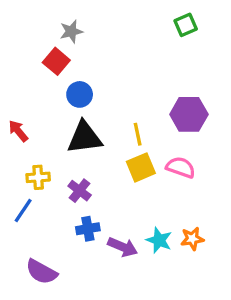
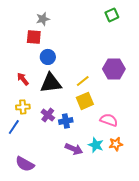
red square: (56, 61) -> (34, 37), turned -35
red arrow: (18, 131) -> (23, 79), moved
yellow line: (138, 134) -> (83, 81), turned 64
pink semicircle: (181, 167) -> (109, 120), moved
blue cross: (88, 229) -> (66, 121), moved

